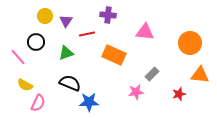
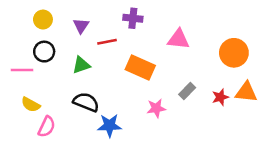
yellow circle: (45, 16) -> (43, 20), moved
pink line: (18, 57) -> (22, 70), turned -48
pink star: (136, 92) -> (156, 108), moved
red star: (179, 94) -> (220, 97), moved

